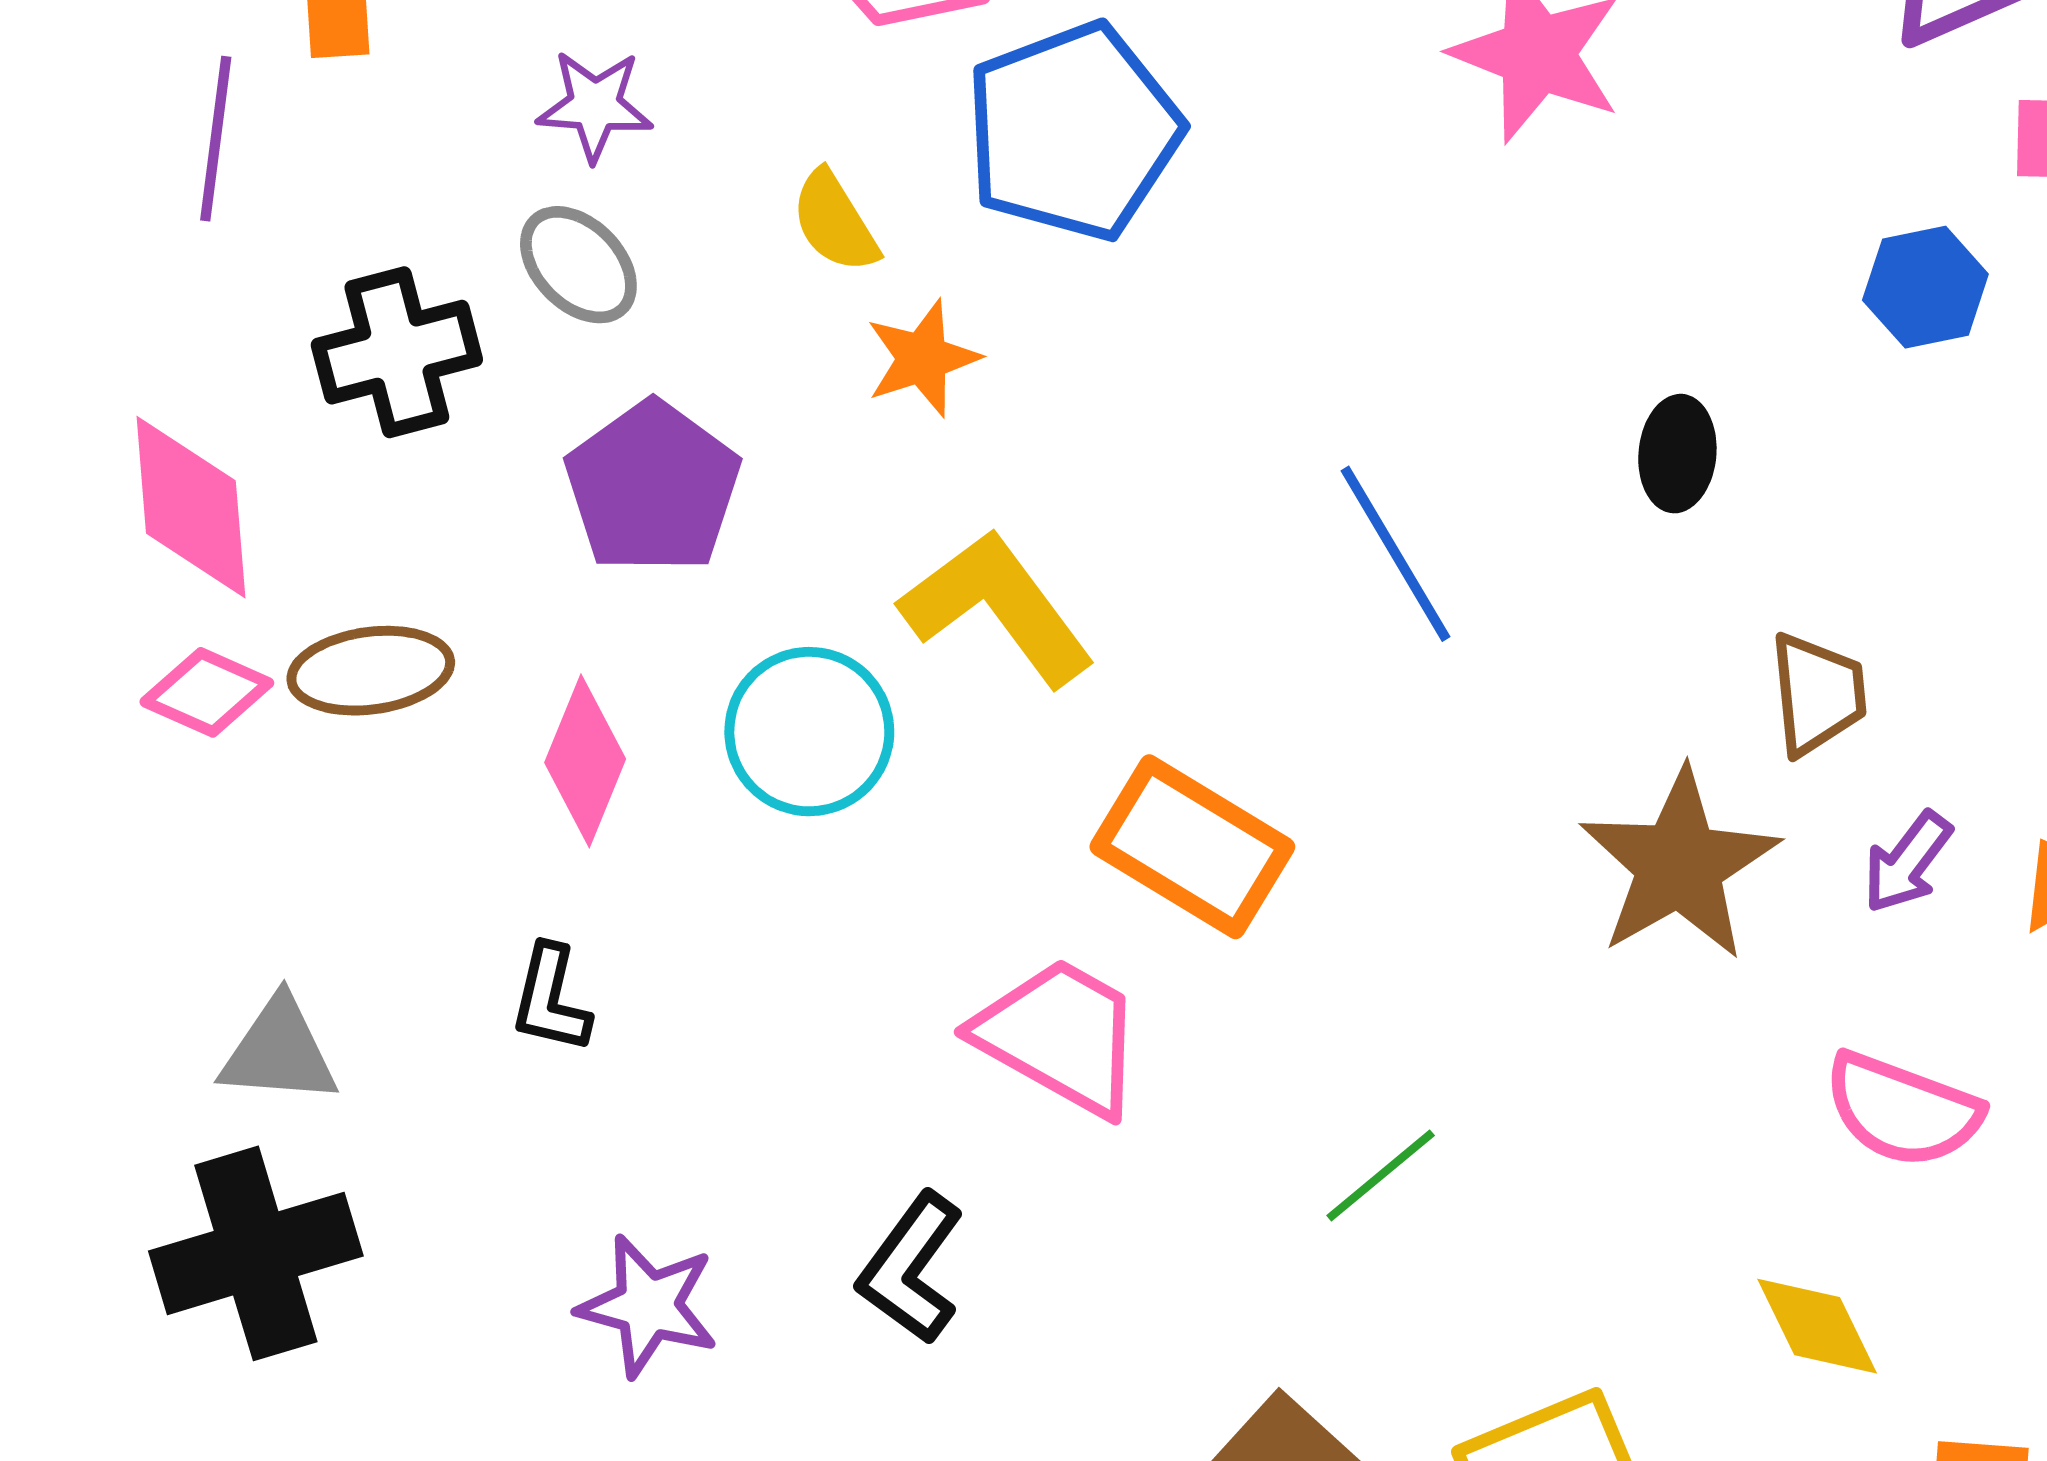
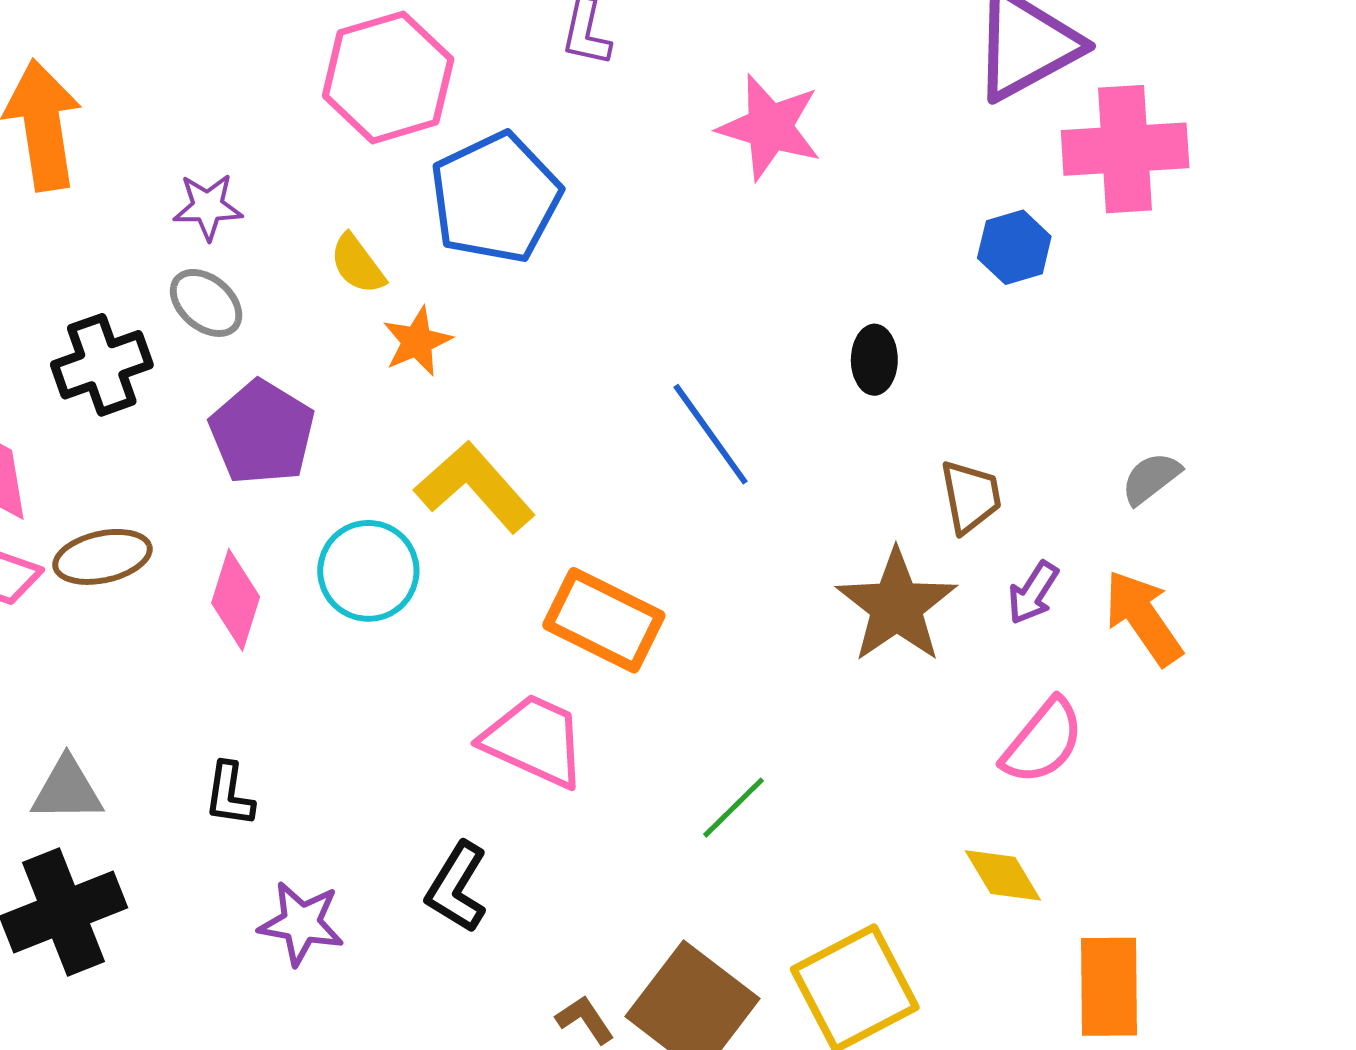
black L-shape: (551, 999) -> (229, 794), moved
pink semicircle: (1902, 1110) -> (1043, 741), turned -66

